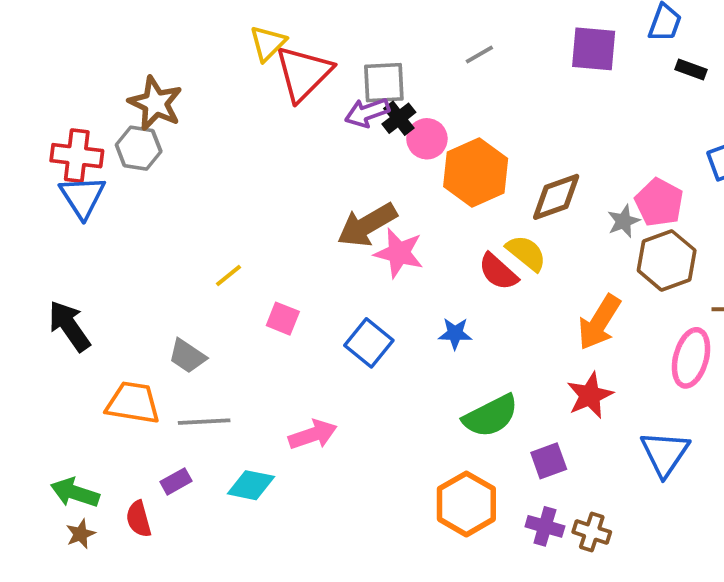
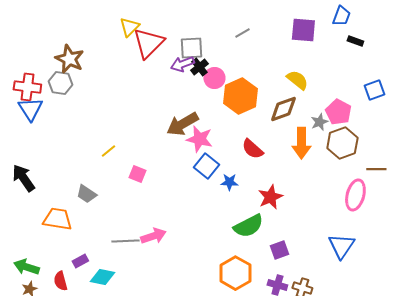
yellow semicircle: (526, 253) -> (297, 80), moved
orange arrow: (599, 322) -> (301, 143), moved, turned -32
blue square: (369, 343) -> (206, 166), moved
red star: (590, 395) -> (270, 197), moved
gray line: (204, 422) -> (125, 241), moved
cyan diamond: (251, 485) -> (102, 277), moved

